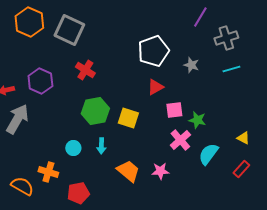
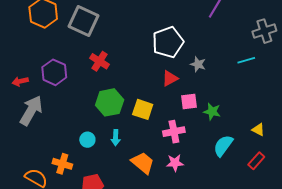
gray cross: (226, 38) -> (264, 31), moved
gray star: (191, 65) -> (198, 64), moved
pink cross: (180, 140) -> (174, 132), moved, turned 30

